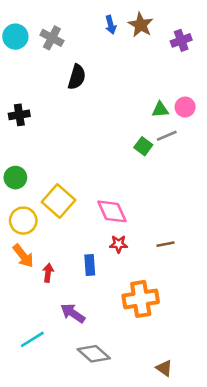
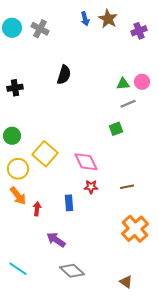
black semicircle: (77, 77) -> (64, 75), moved
green square: (143, 146) -> (116, 129), moved, turned 32
orange cross: (141, 299) -> (135, 229), moved, turned -32
cyan line: (32, 339) -> (18, 269), moved, turned 66

